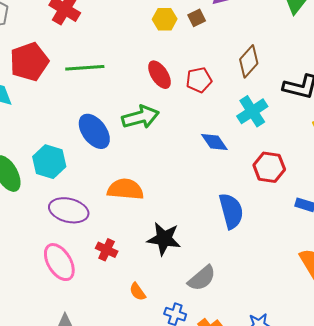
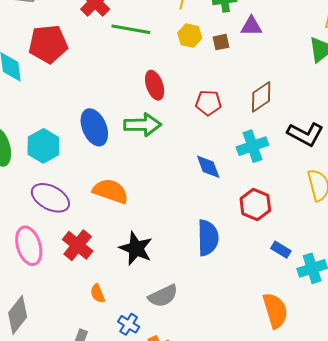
green line: (85, 68) -> (131, 29), moved
red ellipse: (159, 75) -> (155, 85), moved
red cross: (107, 250) -> (78, 245), size x1.4

